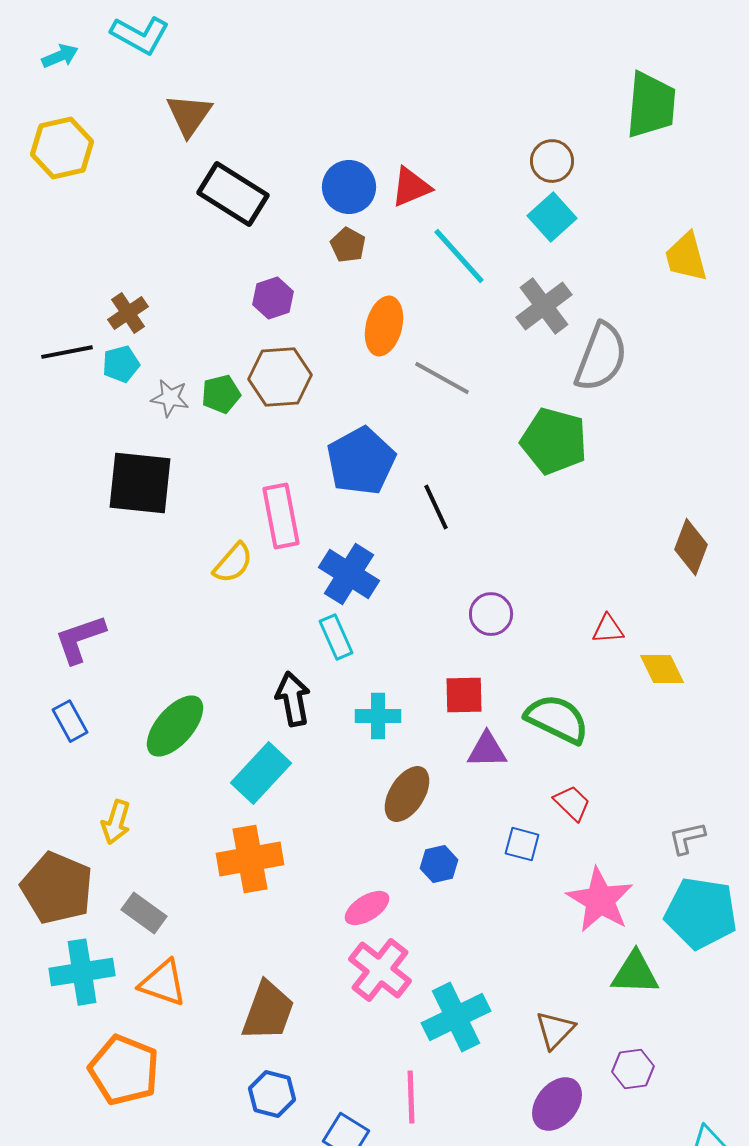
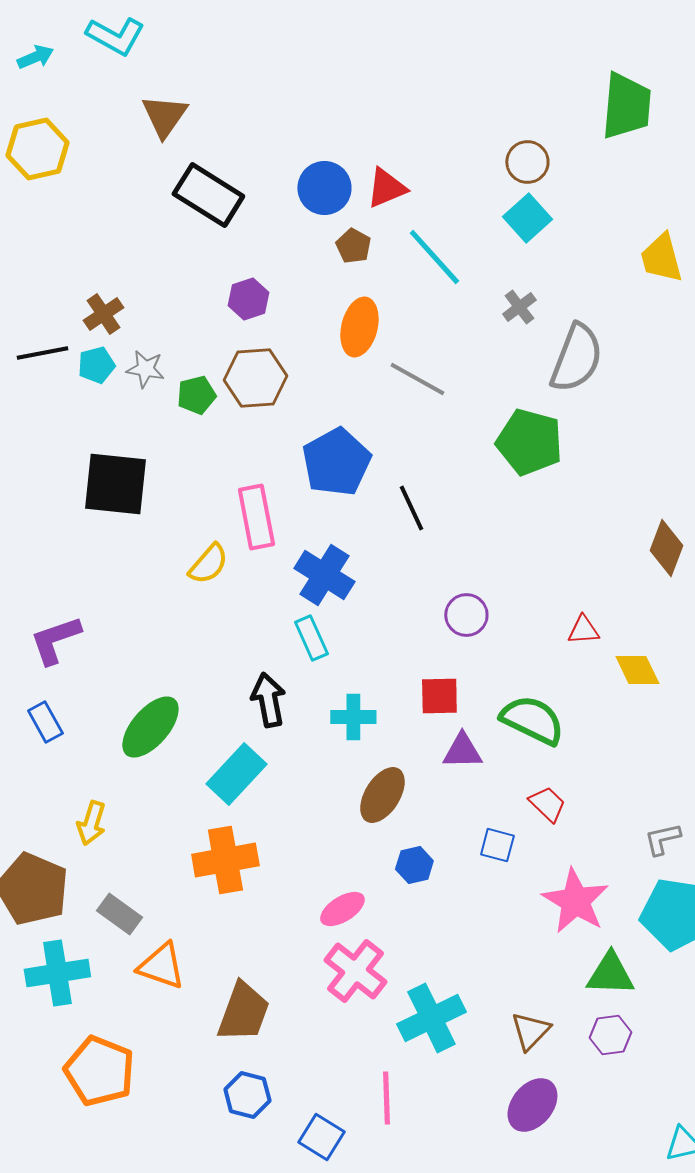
brown pentagon: (348, 245) -> (353, 246), moved
gray cross: (544, 306) -> (519, 307), size x0.6
gray star: (170, 398) -> (145, 369), moved
orange triangle: (163, 983) -> (161, 966), moved
purple hexagon: (633, 1069) -> (610, 1035), moved

